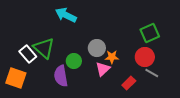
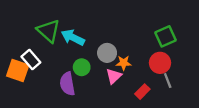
cyan arrow: (66, 15) -> (73, 37), moved
green triangle: (44, 48) -> (49, 31), moved
gray line: (152, 73) -> (168, 80), turned 40
orange square: (16, 78) -> (18, 71), moved

